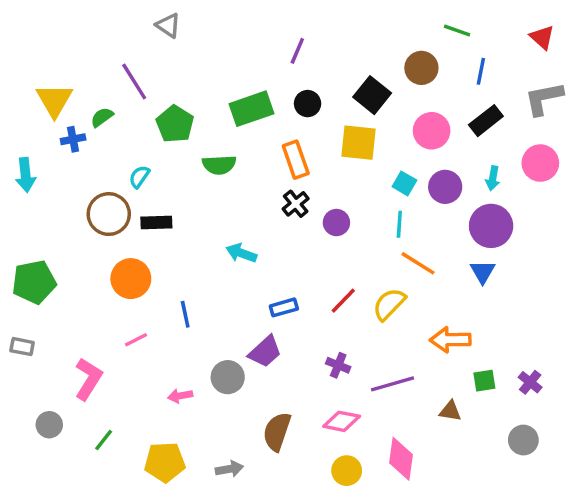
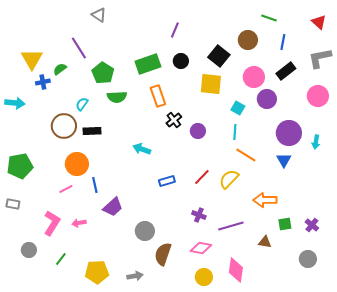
orange rectangle: (296, 160) -> (158, 96), moved
green semicircle: (219, 165) -> (117, 97), moved
cyan arrow: (25, 175) -> (15, 103), turned -78
cyan arrow: (493, 178) -> (316, 142), moved
purple circle: (445, 187) -> (267, 99), moved
blue line: (185, 314) -> (95, 185), moved
pink line: (136, 340) -> (66, 189), moved
purple trapezoid: (265, 352) -> (113, 207), moved
gray circle: (228, 377) -> (145, 231), moved
pink arrow: (180, 396) -> (79, 223), moved

